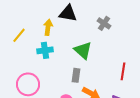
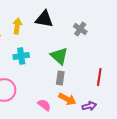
yellow arrow: (48, 27) -> (17, 26), moved
gray rectangle: (76, 75) -> (60, 78), moved

